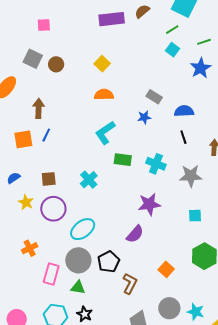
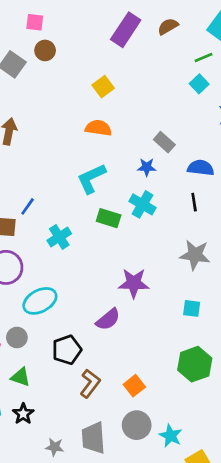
purple rectangle: (112, 19) -> (126, 30), turned -60
brown circle: (56, 64) -> (45, 50), moved
blue line: (46, 135) -> (28, 206), moved
cyan cross: (156, 164) -> (143, 204), moved
gray circle: (78, 260) -> (17, 337), moved, size x0.6
orange square: (166, 269) -> (134, 386), moved

